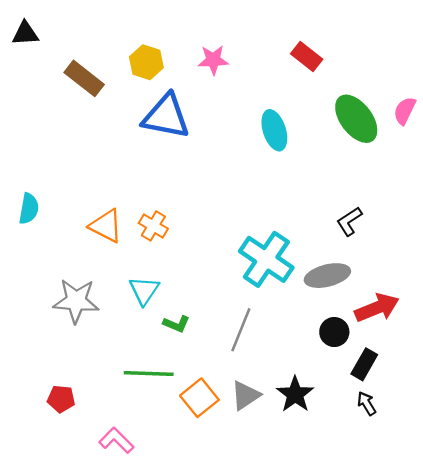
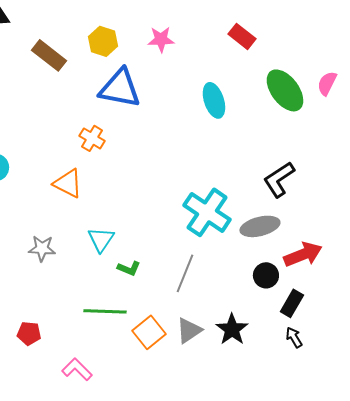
black L-shape: (349, 221) -> (279, 179), size x1.4
orange cross: (153, 226) -> (92, 138), moved
gray star: (76, 301) -> (42, 248), size x0.7

